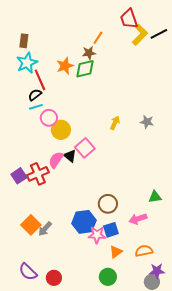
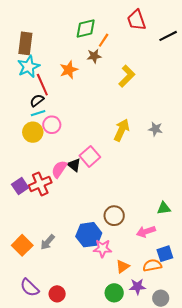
yellow L-shape: (140, 35) -> (127, 76), moved
brown rectangle: (24, 41) -> (25, 43), size x1.5
green diamond: (85, 69) -> (86, 29), moved
yellow arrow: (115, 123) -> (122, 130), size x1.5
yellow circle: (61, 130) -> (33, 132), moved
orange square: (31, 225) -> (22, 245), moved
blue square: (111, 230) -> (165, 254), moved
purple star: (157, 271) -> (137, 286), moved

